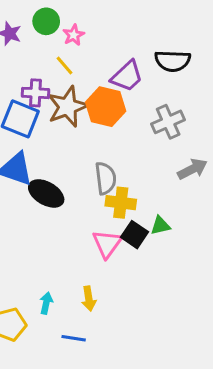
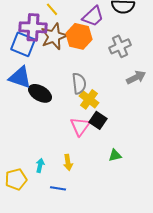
purple cross: (35, 93) -> (33, 27), size x1.5
yellow cross: (121, 203) -> (89, 99), turned 30
green triangle: (160, 225) -> (115, 155), moved

